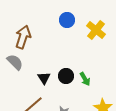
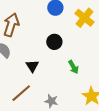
black circle: (66, 76) -> (54, 42), moved

